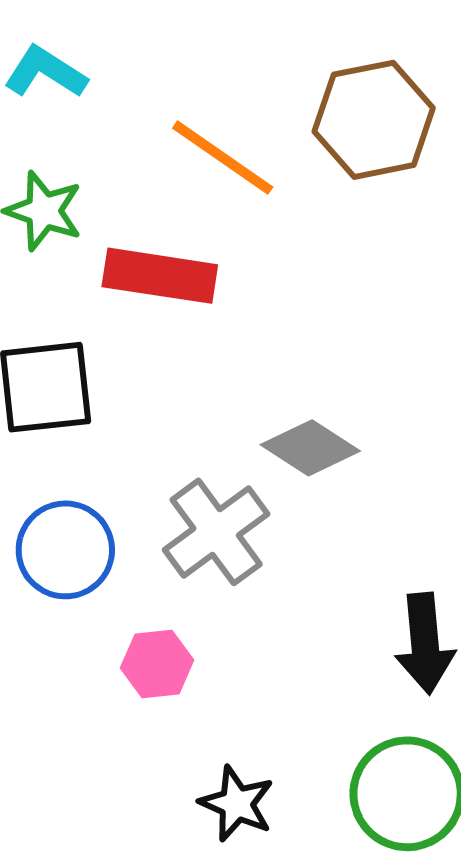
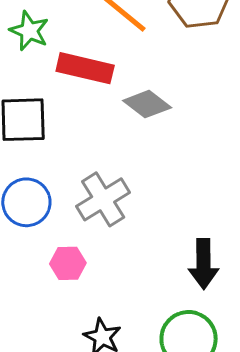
gray diamond: (310, 448) -> (147, 104), moved

